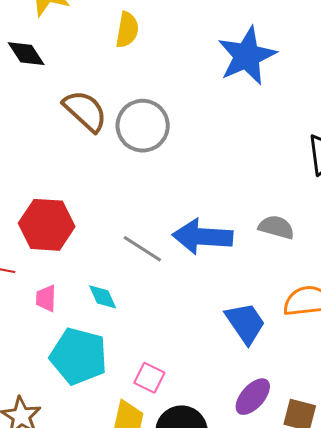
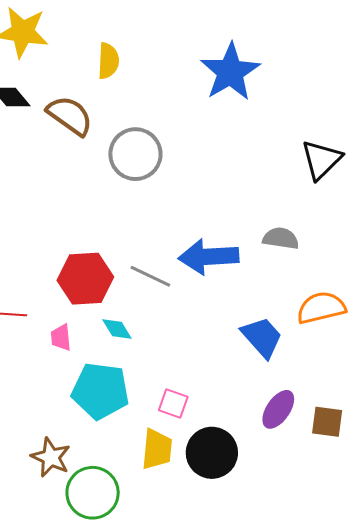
brown semicircle: (85, 111) -> (70, 116), moved
red hexagon: (47, 225) -> (85, 279), moved

